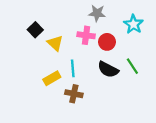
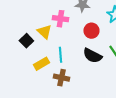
black square: (35, 30) -> (26, 41), moved
pink cross: (86, 35) -> (60, 19), moved

